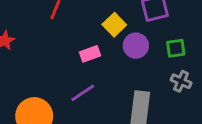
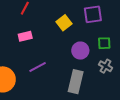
purple circle: (136, 46) -> (80, 51), moved
pink rectangle: (90, 54) -> (25, 36), moved

